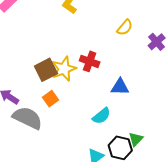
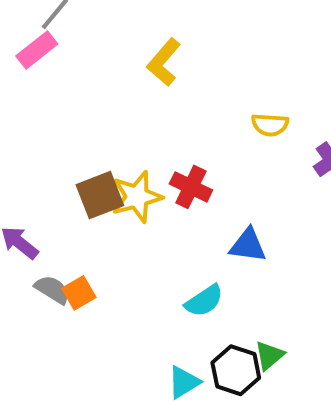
yellow semicircle: (125, 28) -> (270, 125), turned 48
orange square: (50, 99) -> (79, 293), moved
gray semicircle: (27, 118) -> (52, 290), size x0.6

